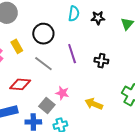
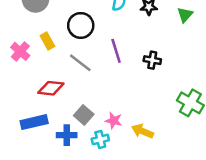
pink star: (62, 93) -> (114, 121), moved
yellow arrow: (94, 104) -> (142, 131), moved

